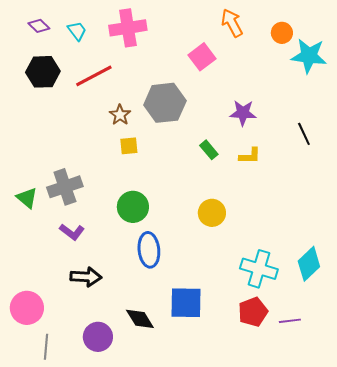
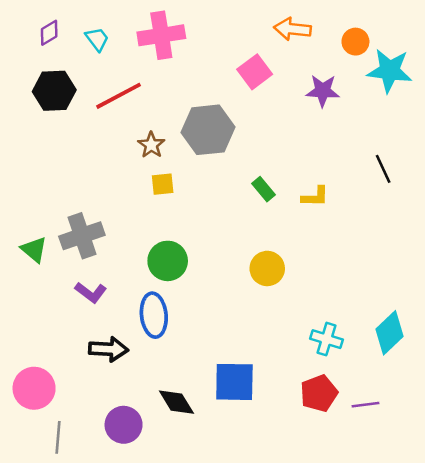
orange arrow: (232, 23) -> (292, 29), turned -56
purple diamond: (39, 26) -> (49, 33), turned -75
purple star: (243, 113) -> (323, 91), moved
blue ellipse: (149, 250) -> (154, 315), moved
cyan cross: (259, 269) -> (326, 339), size x0.7

